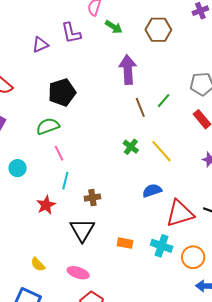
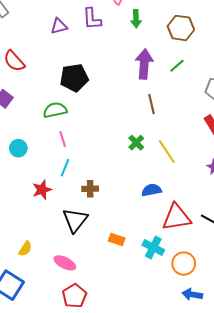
green arrow: (114, 27) -> (136, 19), turned 48
green line: (164, 101) -> (177, 66), moved
yellow semicircle: (38, 264) -> (25, 249), turned -112

